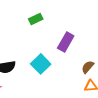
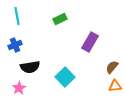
cyan square: (41, 64) -> (65, 77), moved

